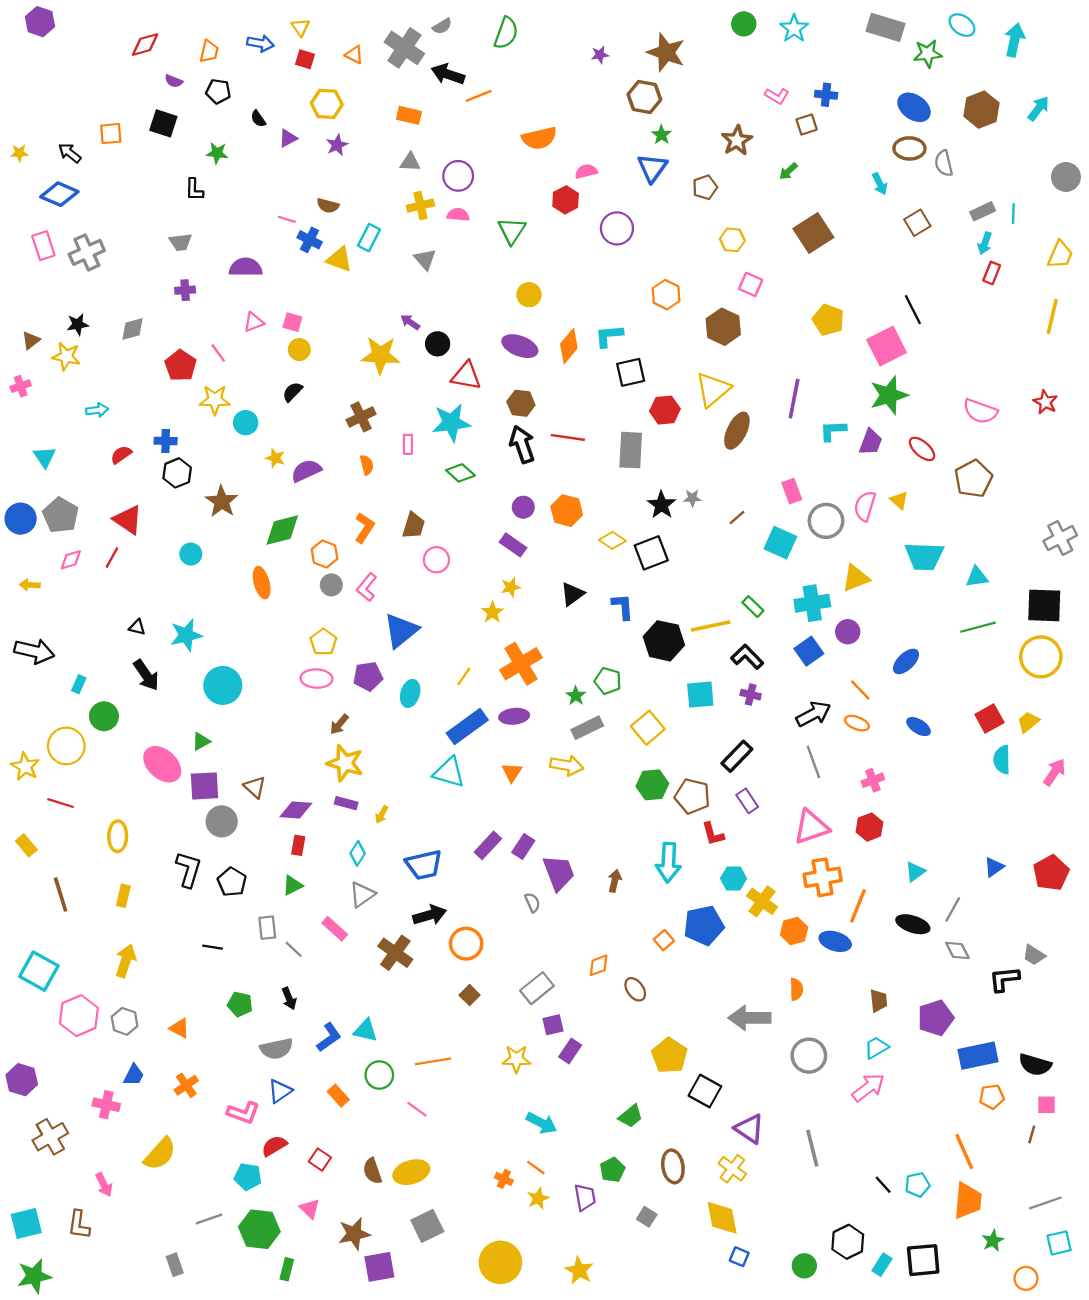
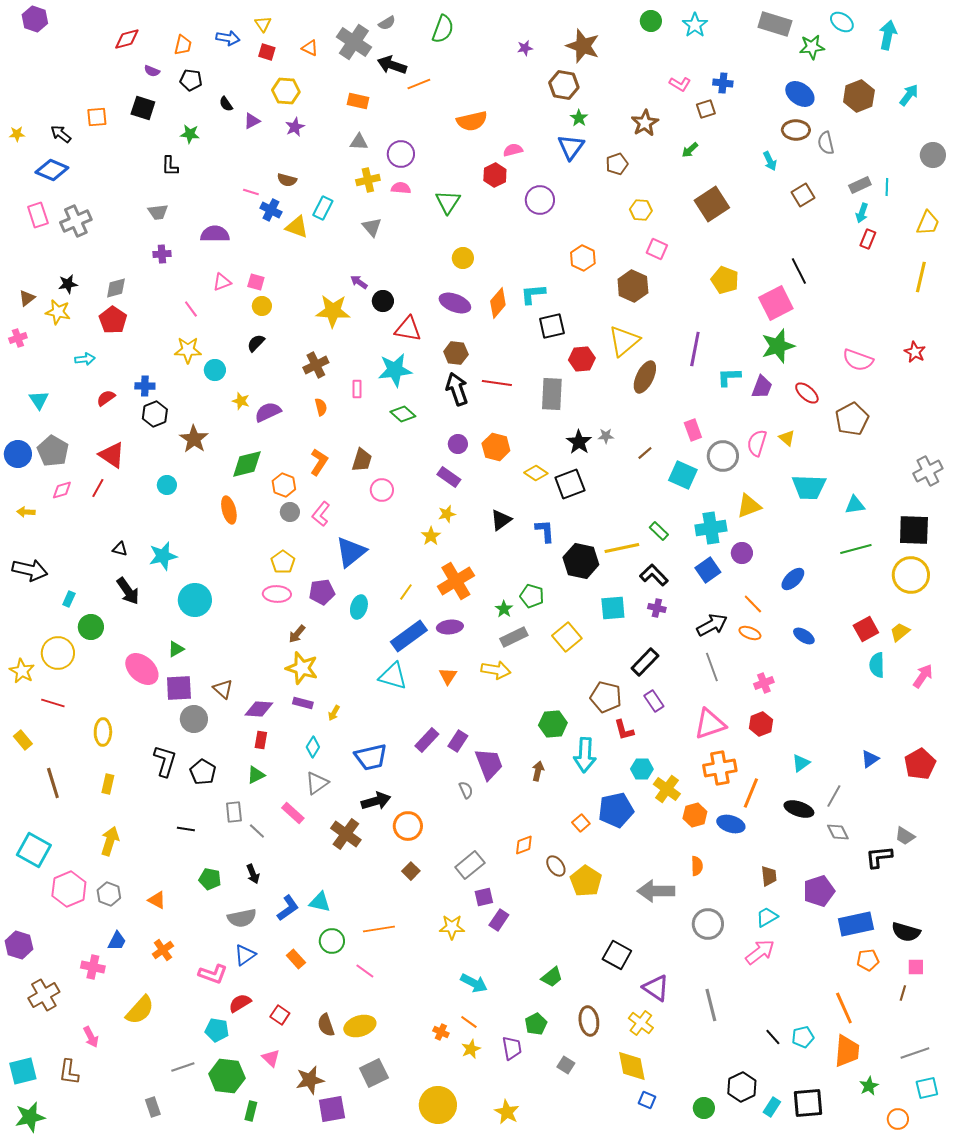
red pentagon: (181, 366) -> (113, 320), moved
green hexagon: (652, 785) -> (553, 724), moved
yellow pentagon: (670, 1056) -> (586, 881), moved

